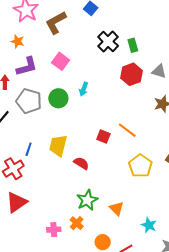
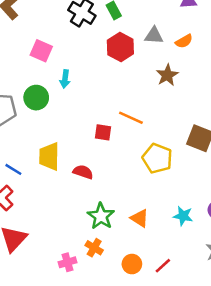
pink square: (61, 61) -> (41, 51), moved
blue line: (29, 149) -> (13, 169), turned -64
cyan star: (149, 225) -> (183, 216), moved

